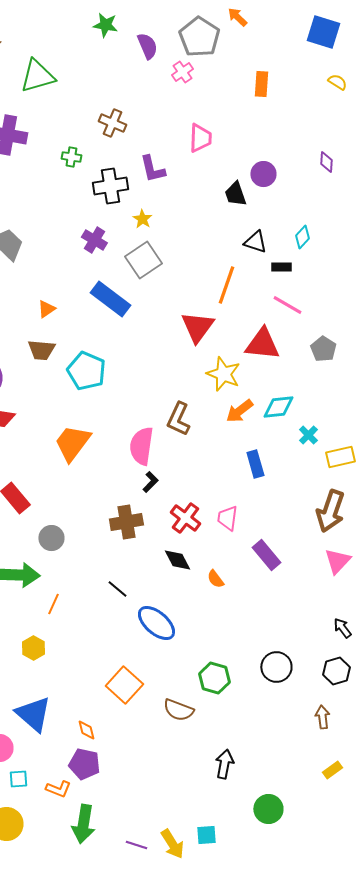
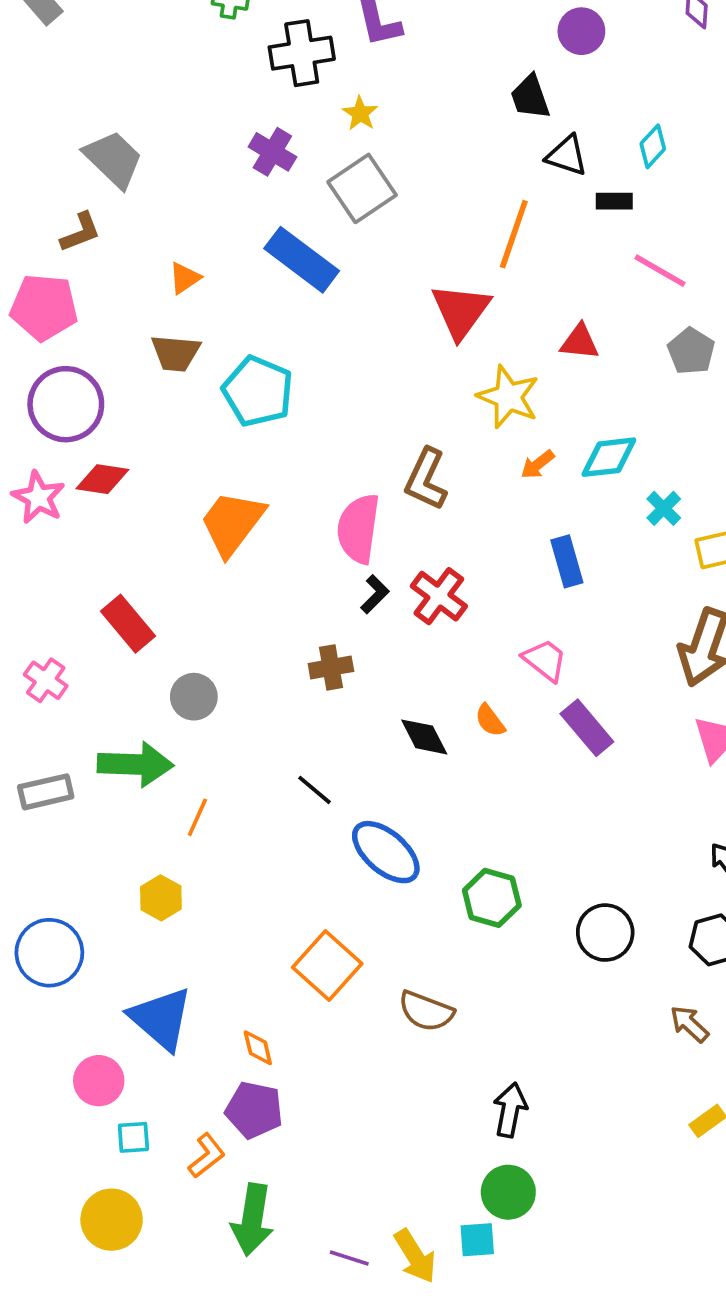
black trapezoid: (235, 194) -> (530, 97), moved
pink line: (287, 305) -> (660, 271), moved
red triangle: (262, 344) -> (580, 342), size x0.6
orange arrow: (239, 411) -> (538, 464), size x0.7
red cross: (185, 518) -> (439, 596), moved
pink trapezoid: (227, 518) -> (545, 660), moved, turned 120
brown cross: (126, 522) -> (331, 667), size x0.7
orange semicircle: (215, 579) -> (490, 720), moved
green hexagon: (214, 678) -> (492, 898), moved
brown arrow: (322, 717) -> (689, 1024), turned -40
orange L-shape: (58, 789) -> (207, 1156), turned -60
green circle: (268, 809) -> (508, 1192), moved

